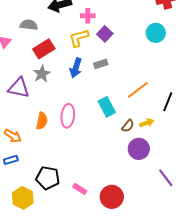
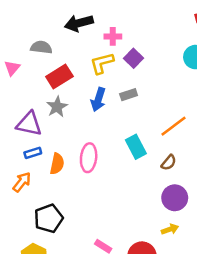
yellow arrow: (147, 123) -> (170, 229), moved
brown semicircle: (128, 126) -> (169, 163), moved
orange arrow: (13, 136) -> (22, 182), turned -84
blue rectangle: (11, 160) -> (33, 153), moved
black pentagon: (48, 178) -> (49, 218), moved, turned -30

